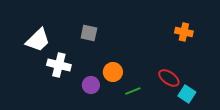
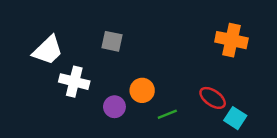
orange cross: (184, 32) -> (231, 40), size x1.4

